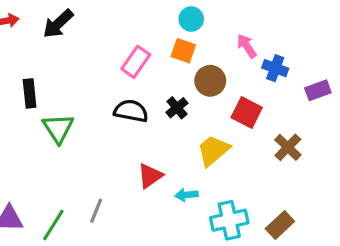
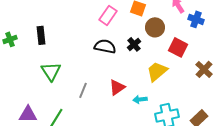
green triangle: (58, 128) -> (51, 71), moved
gray line: (96, 211) -> (83, 90), moved

